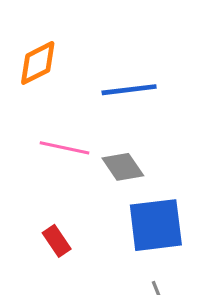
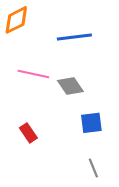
blue square: (156, 225) -> (91, 123), size x0.6

